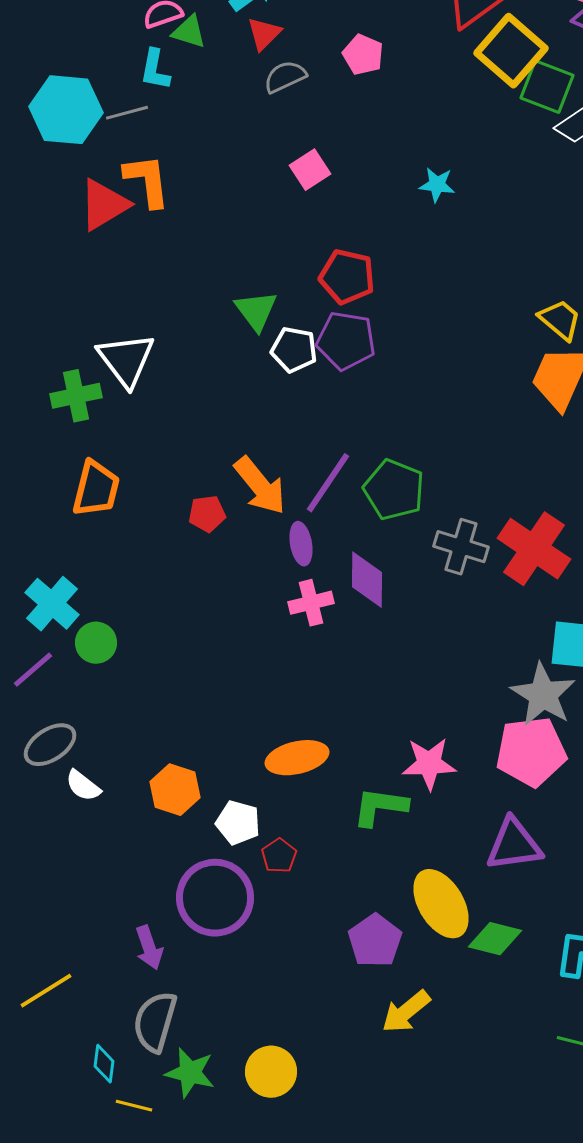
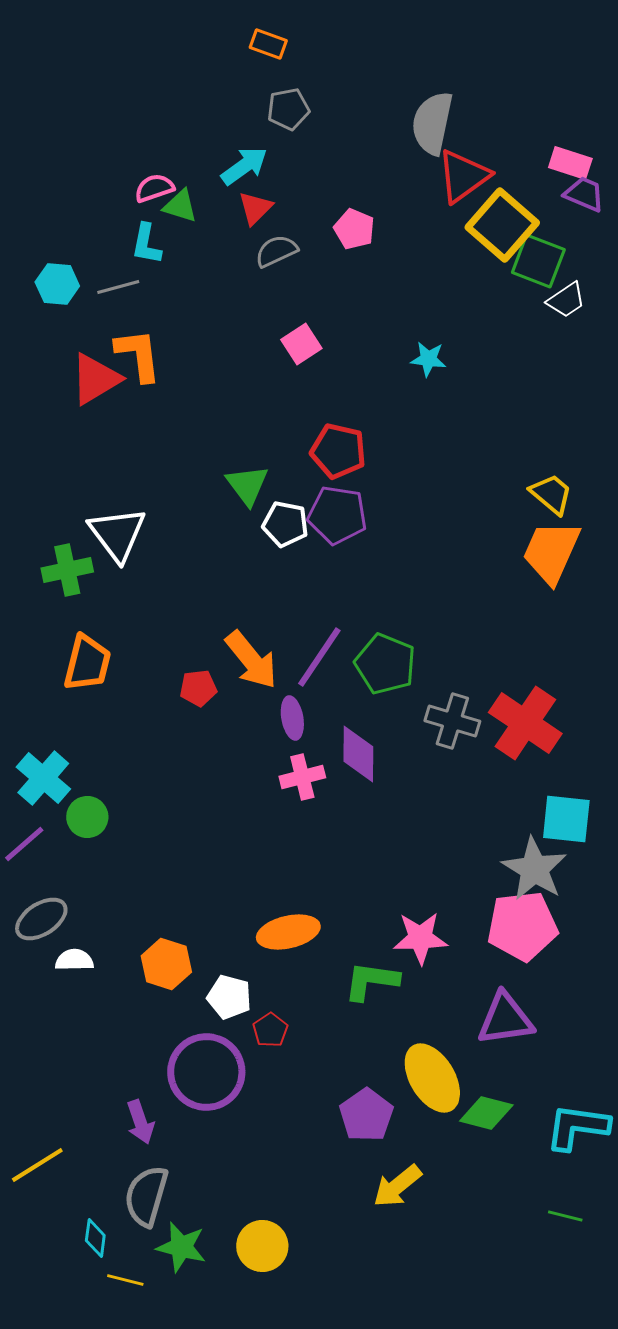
cyan hexagon: (66, 110) -> (57, 284), size x0.6
white semicircle: (83, 786) -> (74, 960), turned 141

